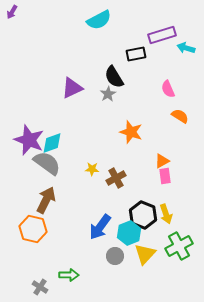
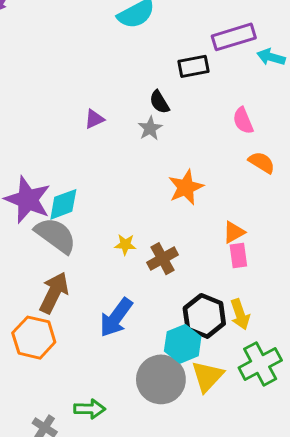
black semicircle: (114, 77) -> (159, 102), size x0.7
purple triangle: (72, 88) -> (94, 119), size x0.6
orange star: (131, 132) -> (186, 187), turned 30
blue arrow: (100, 227) -> (116, 317), moved
gray circle: (115, 256) -> (161, 379), size x1.8

